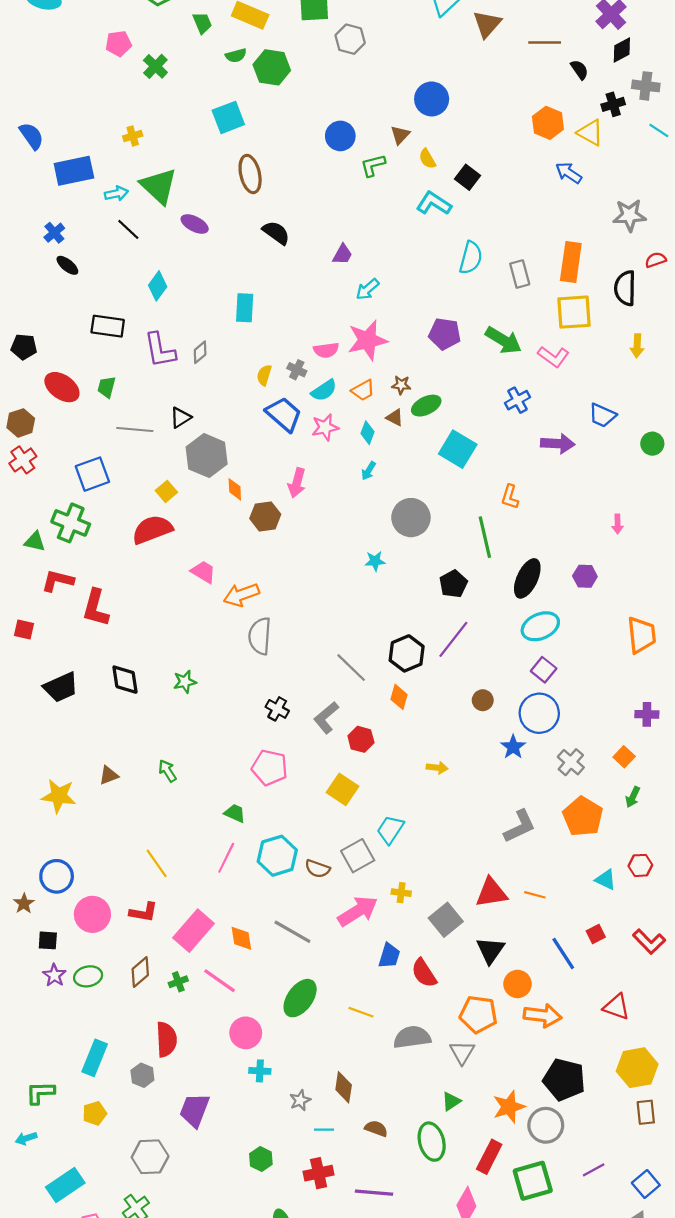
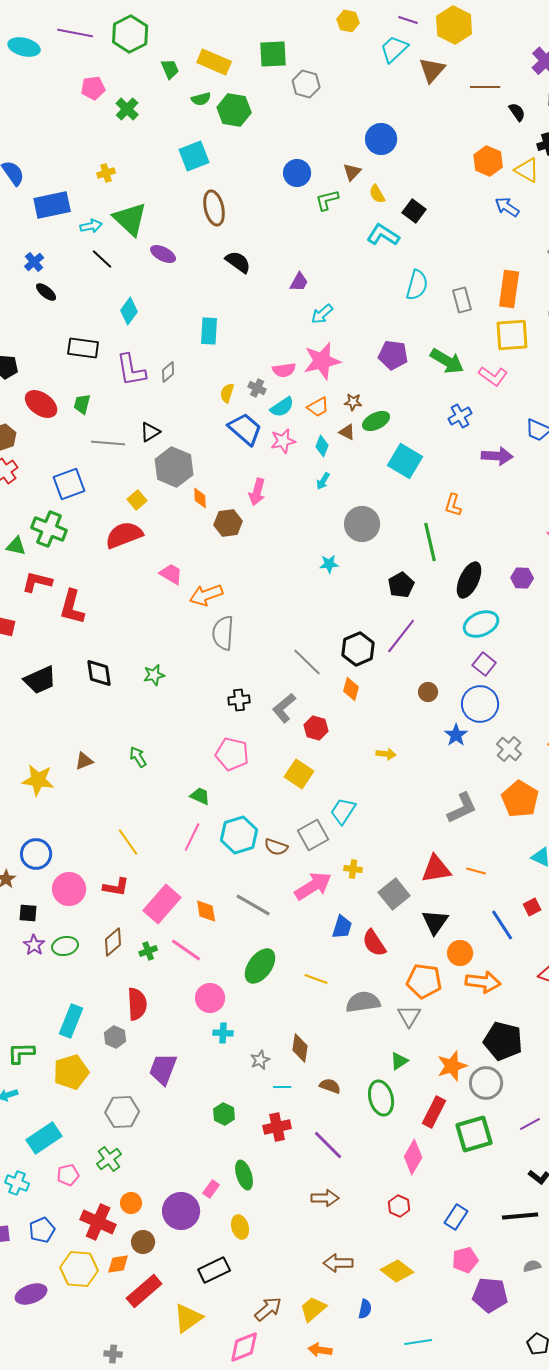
black cross: (277, 709) -> (239, 700), turned -35
yellow pentagon: (95, 1113) -> (71, 1072), size x1.6
purple line: (374, 1193) -> (328, 1145), turned 40

